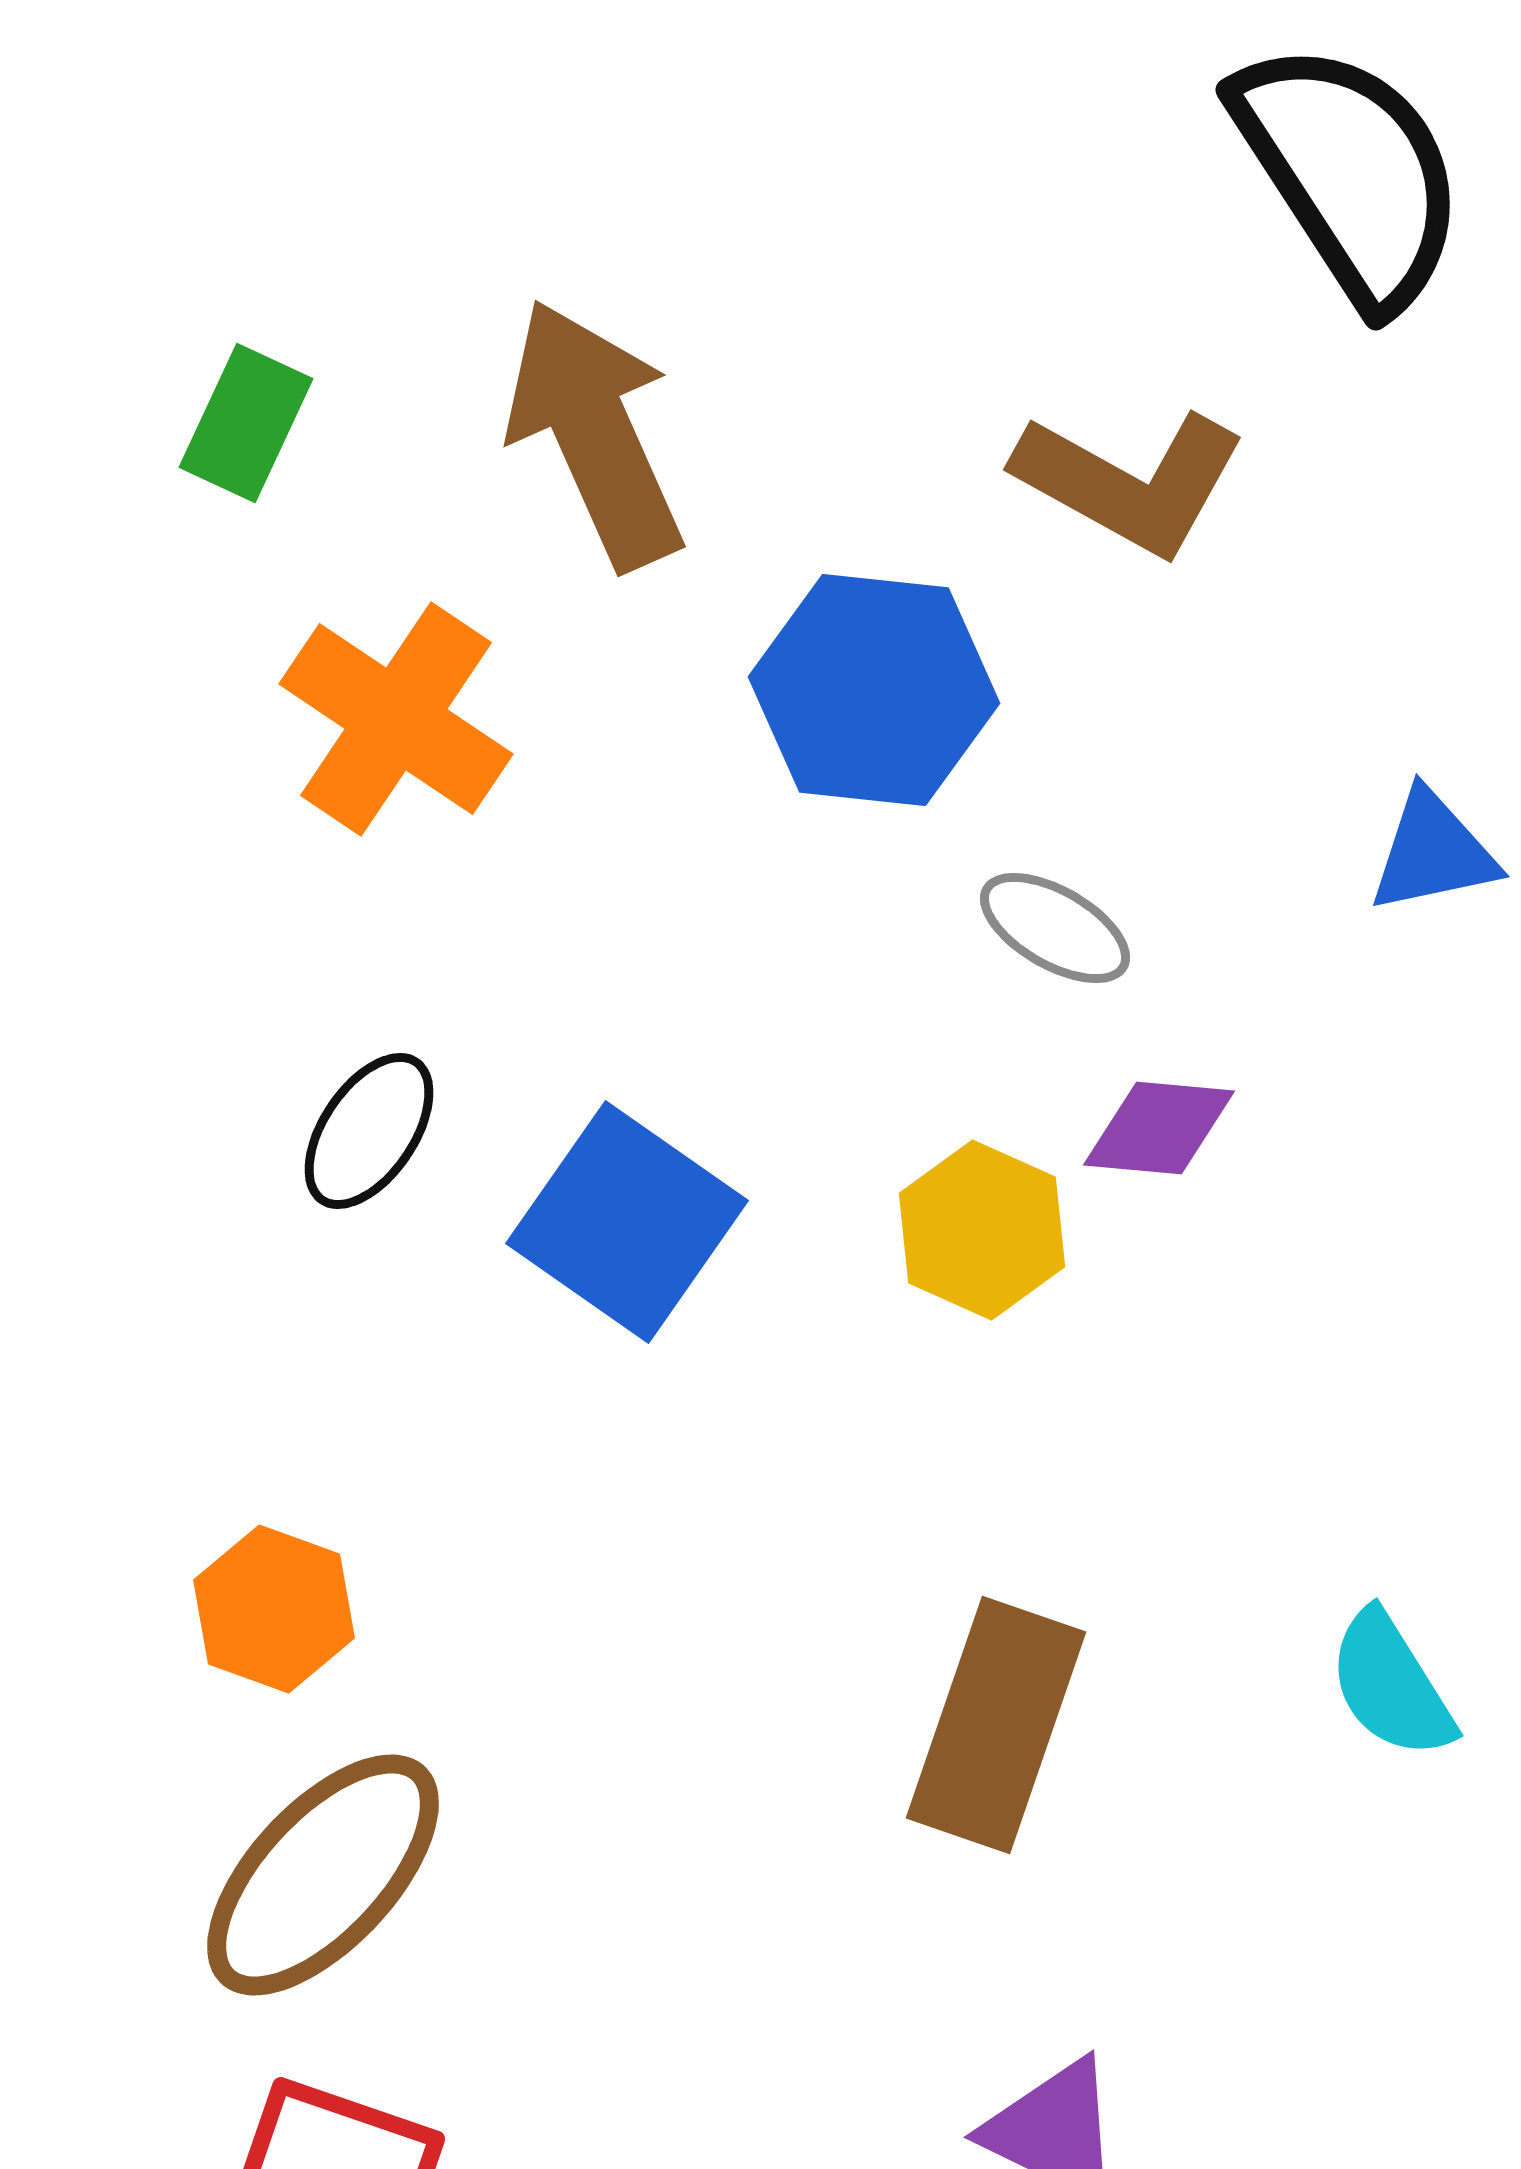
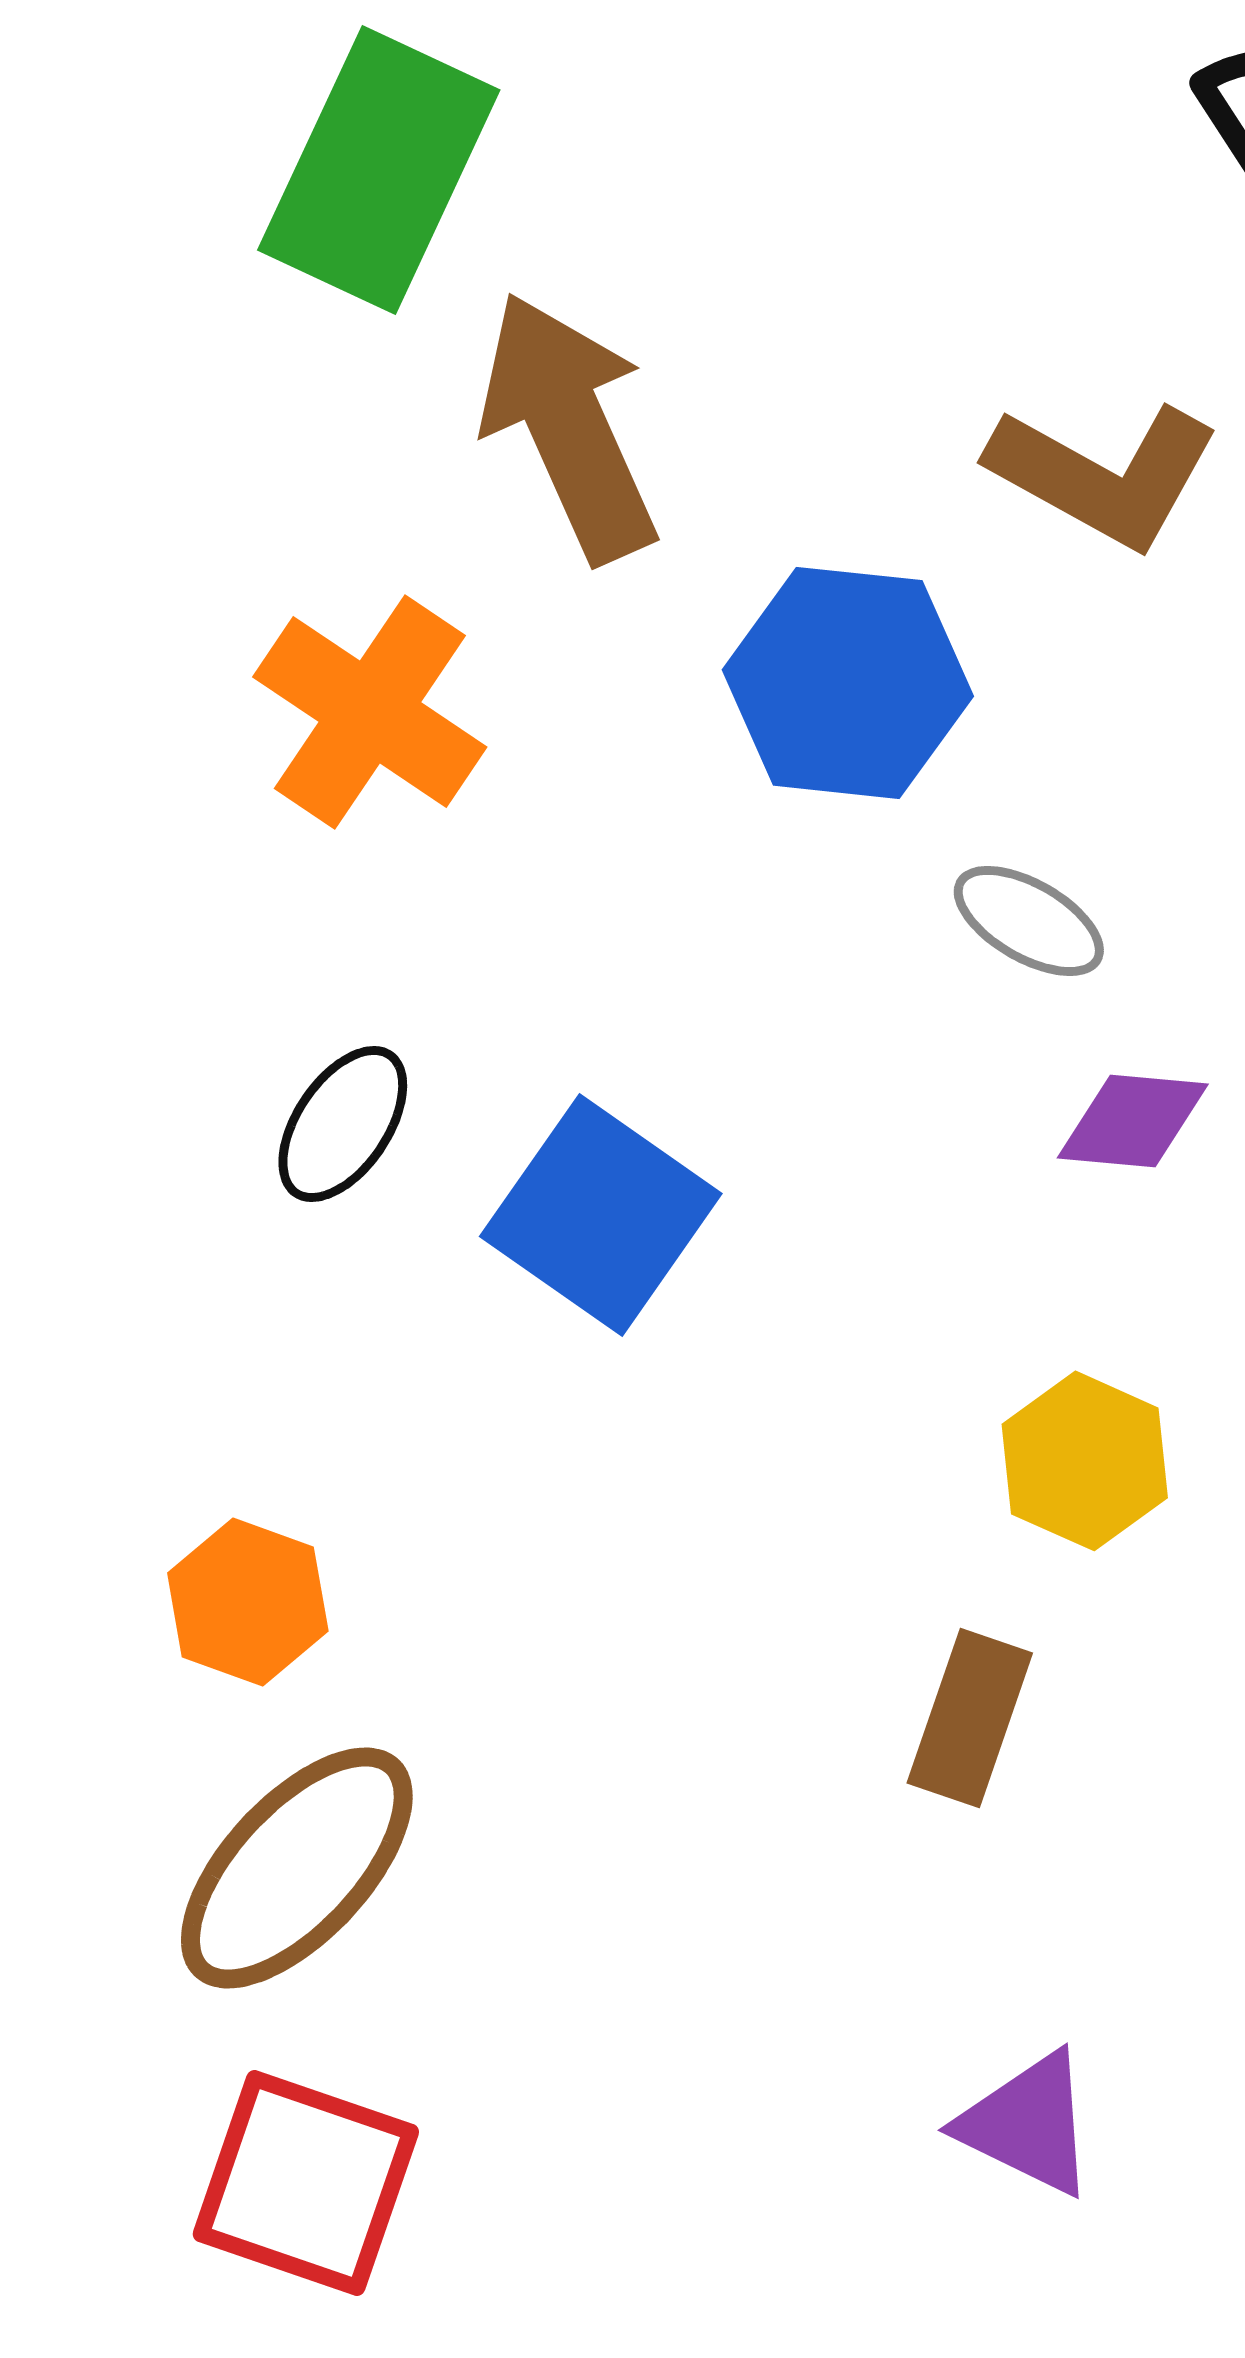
green rectangle: (246, 423) -> (379, 170), moved, size x1.8
yellow hexagon: (982, 1230) -> (1085, 1461), moved
brown rectangle: (996, 1725) -> (970, 1718), size x0.7

